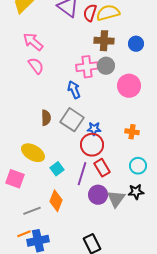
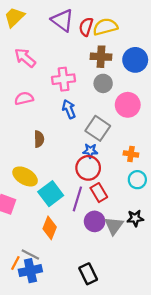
blue circle: (136, 44) -> (135, 60), size x1.5
pink semicircle: (36, 66) -> (24, 98), moved, turned -66
pink cross: (87, 67) -> (64, 79), moved
gray square: (72, 120) -> (98, 128), moved
cyan circle: (138, 166) -> (137, 180), moved
cyan square: (57, 169) -> (51, 194), size x1.6
gray line: (32, 211) -> (30, 255), moved, turned 48
orange line: (24, 234) -> (15, 263), turned -40

